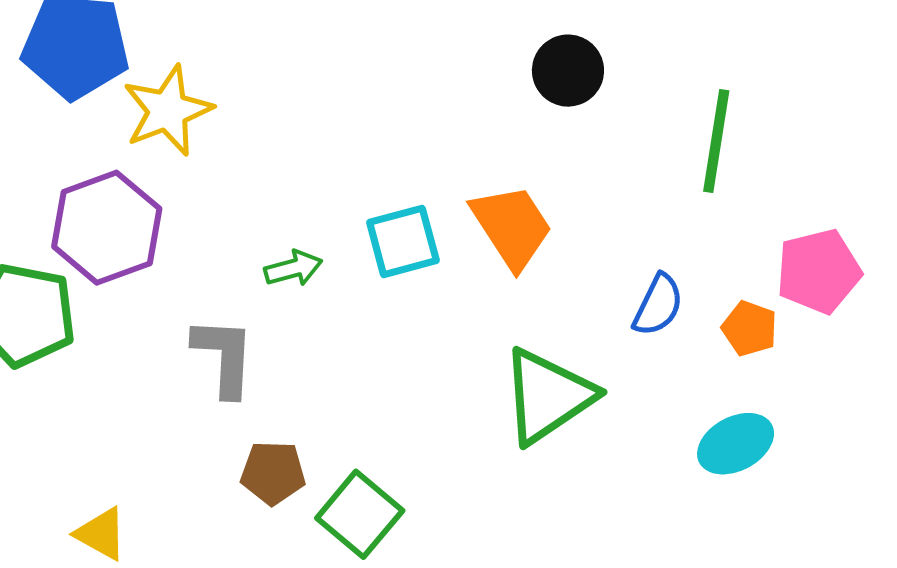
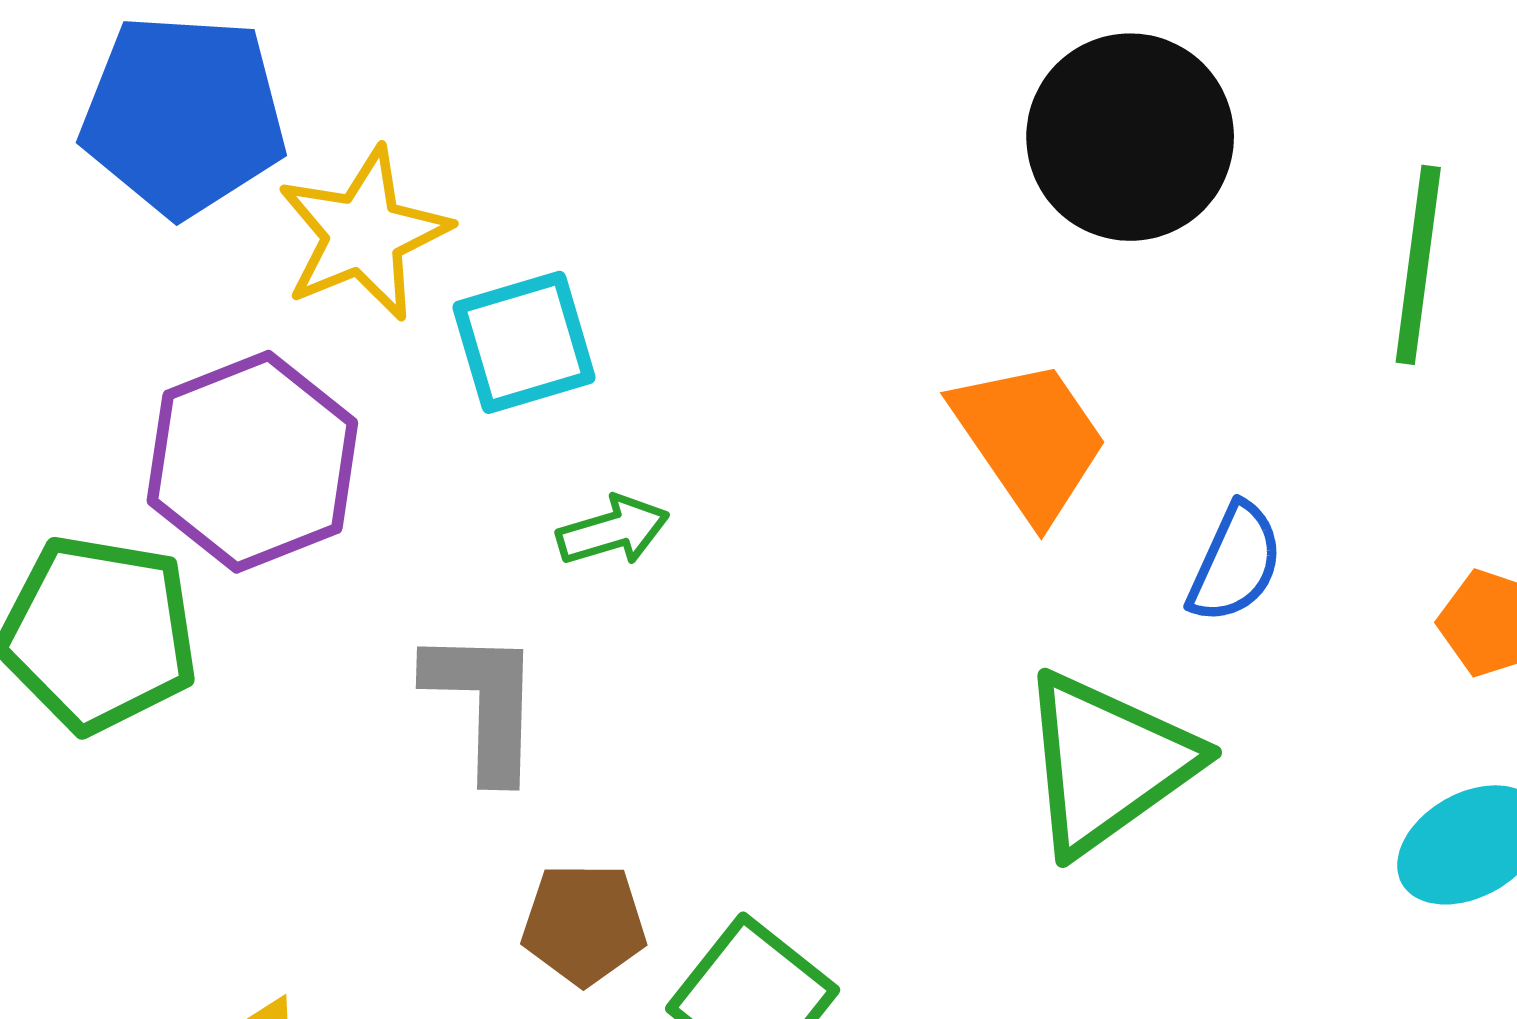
black circle: (568, 71) -> (1130, 137), size x1.5
cyan square: (403, 241) -> (524, 342), moved
blue semicircle: (658, 305) -> (1235, 563), moved

